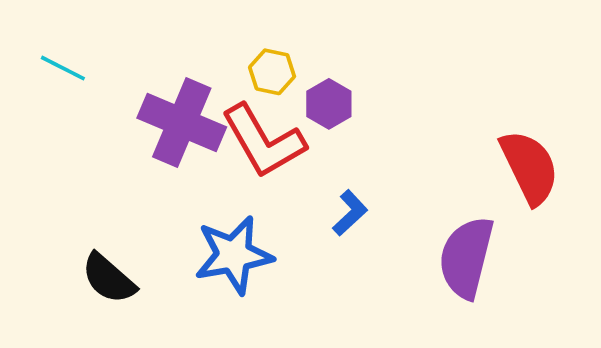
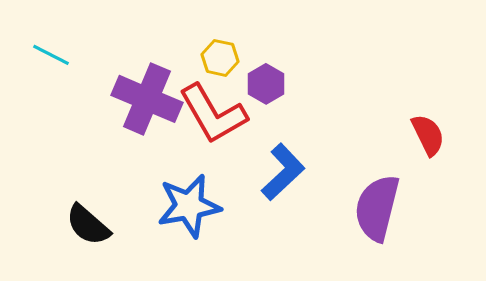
red semicircle: (529, 167) -> (428, 135), size x0.7
blue L-shape: (350, 213) -> (283, 172), size x1.5

